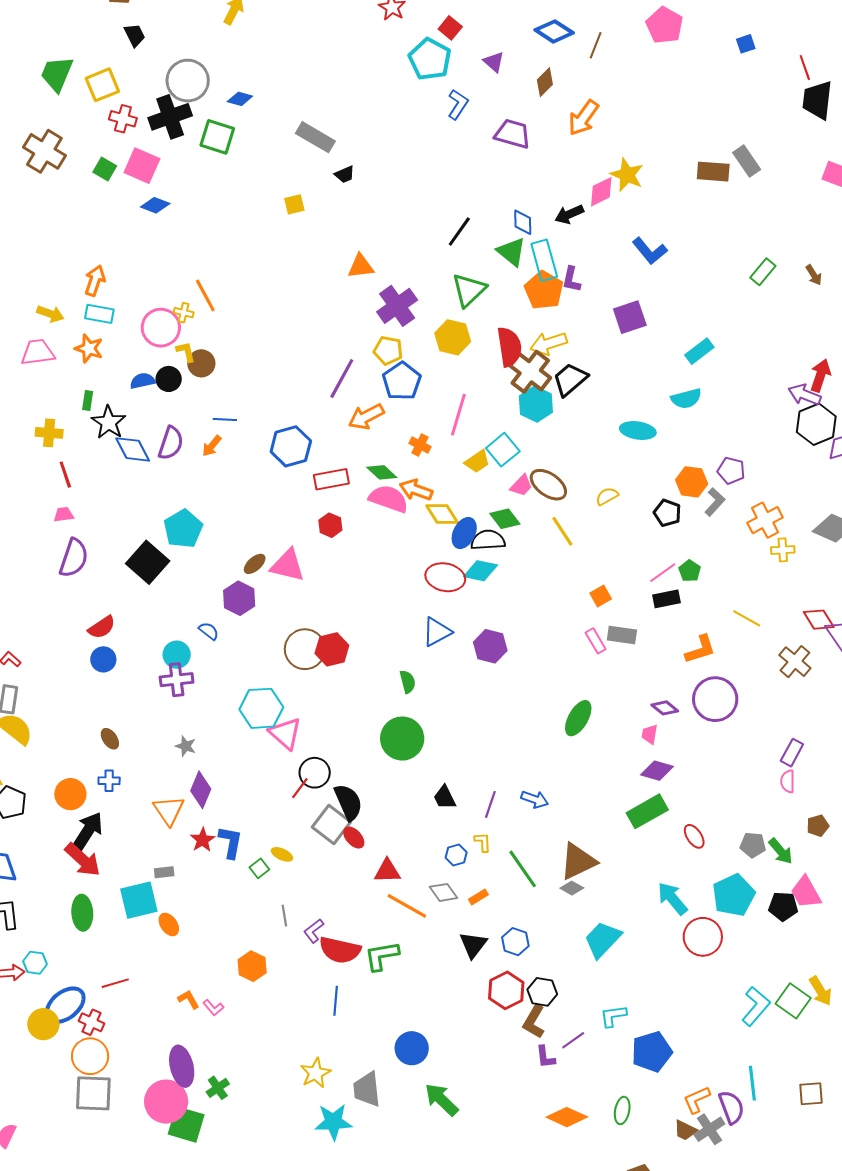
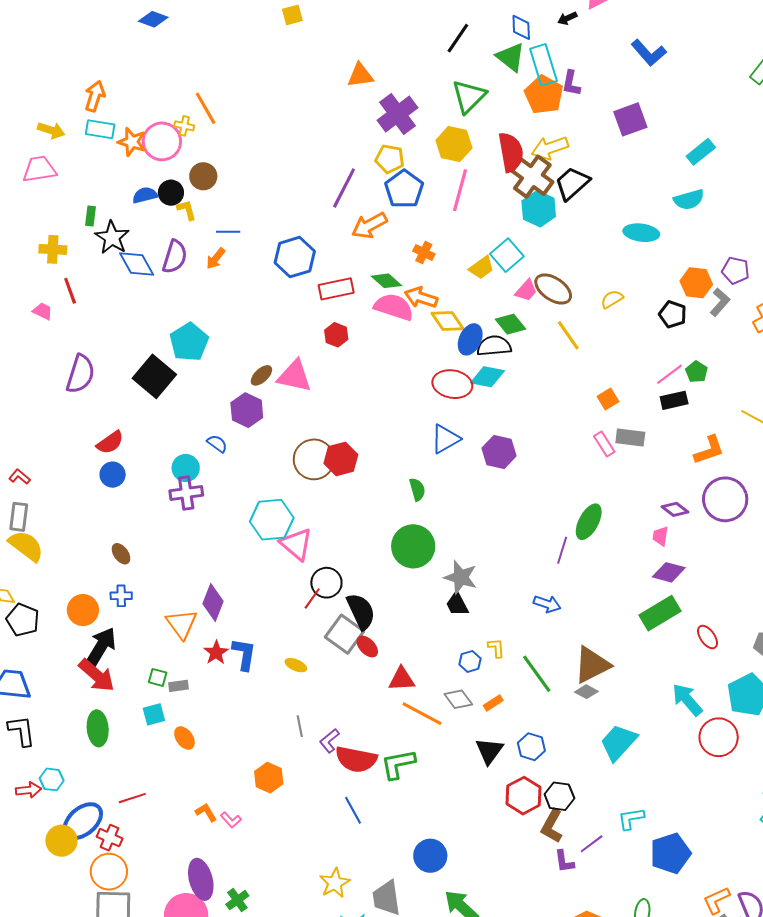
black arrow: (569, 214) -> (567, 18), size x0.7
orange star: (89, 348) -> (132, 142), moved
yellow L-shape: (186, 352) -> (187, 210), moved
pink line: (458, 415) -> (460, 190), moved
pink trapezoid: (64, 515) -> (43, 311), moved, turned 35
gray star: (186, 746) -> (461, 577), moved, size x1.6
purple line: (490, 804) -> (562, 550), moved
green square: (259, 868) -> (158, 677), moved, turned -36
cyan square: (139, 900) -> (154, 714), size x0.6
blue line: (336, 1001) -> (353, 810), turned -32

